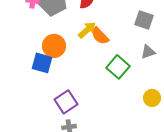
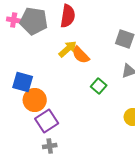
orange circle: (54, 46) -> (35, 100), moved
green square: (118, 67) -> (99, 86), size x0.7

